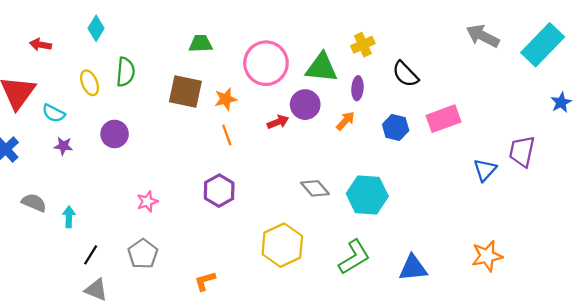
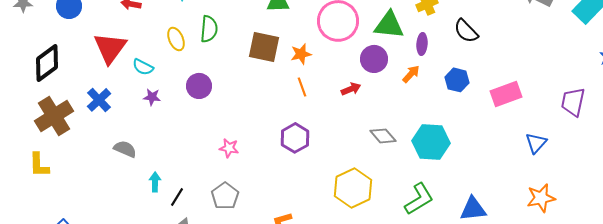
pink rectangle: (444, 119) -> (506, 94), moved
red arrow: (278, 122) -> (351, 89), moved
blue triangle: (485, 170) -> (536, 143), moved
pink star: (147, 202) -> (229, 148), turned 30
cyan arrow: (69, 217) -> (155, 182), moved

